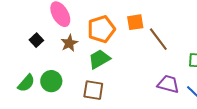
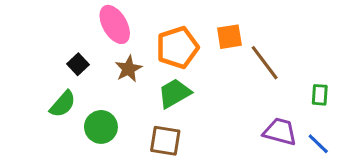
green semicircle: (26, 83) -> (63, 104), moved

